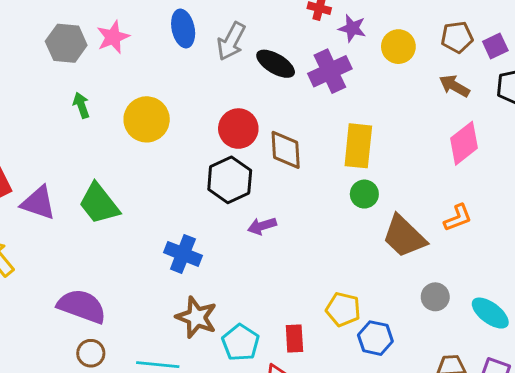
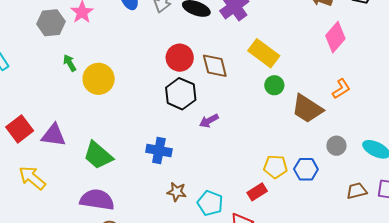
yellow circle: (147, 119) -> (99, 79), moved
yellow rectangle: (358, 146) -> (264, 53), turned -48
green trapezoid: (99, 204) -> (98, 155), moved
brown star: (196, 317) -> (177, 192), size x0.7
blue hexagon: (375, 338) -> (306, 169), moved
red rectangle: (294, 339) -> (257, 192), moved, turned 72

